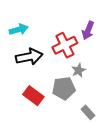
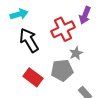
black arrow: (29, 57) -> (29, 40), turned -110

